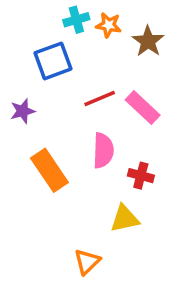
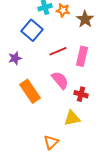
blue square: (53, 61) -> (32, 30), turned -30
pink rectangle: (143, 108) -> (82, 56), turned 60
pink semicircle: (103, 151) -> (60, 80), turned -42

